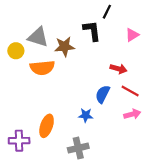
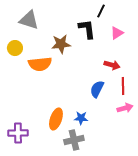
pink triangle: (132, 35) -> (117, 33), moved
gray triangle: (38, 37) -> (29, 20), moved
red line: (130, 91) -> (123, 86), turned 60
blue star: (86, 115) -> (81, 118), moved
orange ellipse: (47, 126) -> (56, 119), moved

